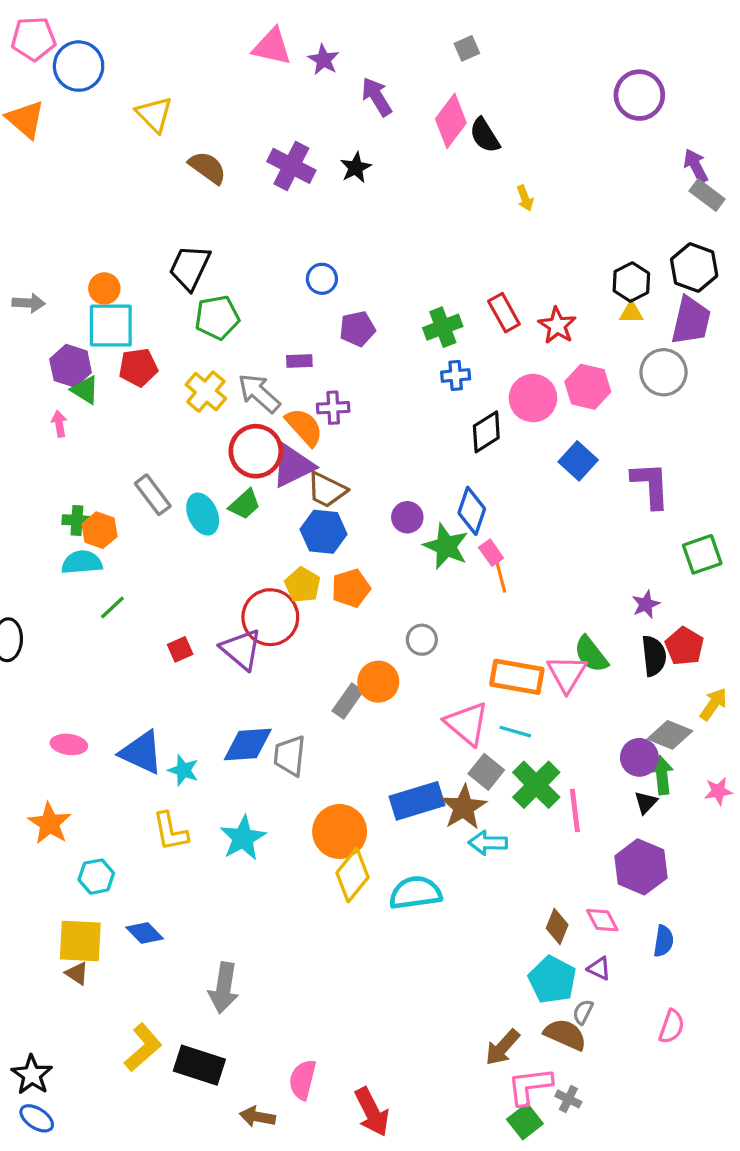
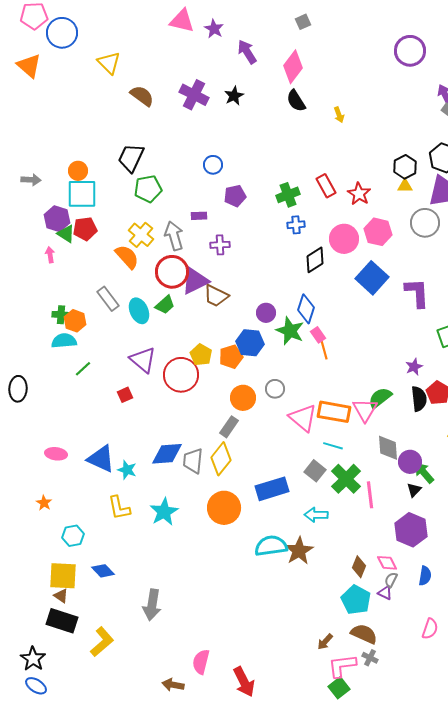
black semicircle: (485, 135) -> (296, 101), moved
red pentagon: (138, 367) -> (85, 229), moved
gray arrow: (259, 393) -> (174, 236), turned 32
orange semicircle: (304, 427) -> (127, 257), moved
blue square: (578, 461) -> (372, 278), size x1.4
blue hexagon: (324, 532) -> (250, 343), moved
purple triangle: (241, 649) -> (143, 360), moved
green semicircle: (591, 654) -> (380, 398), turned 90
orange circle: (378, 682) -> (243, 398), moved
pink triangle: (467, 724) -> (303, 418), moved
gray diamond: (670, 735) -> (388, 448), moved, turned 64
green arrow: (662, 775) -> (424, 473), turned -35
brown star: (464, 807) -> (299, 551), moved
orange star: (50, 823) -> (44, 503), size x0.6
yellow diamond: (353, 875) -> (221, 459), moved
gray semicircle: (583, 1012) -> (391, 580), moved
brown arrow: (502, 1047) -> (325, 642), size x0.7
black rectangle: (199, 1065) -> (62, 621), moved
gray cross: (568, 1099) -> (370, 658), moved

